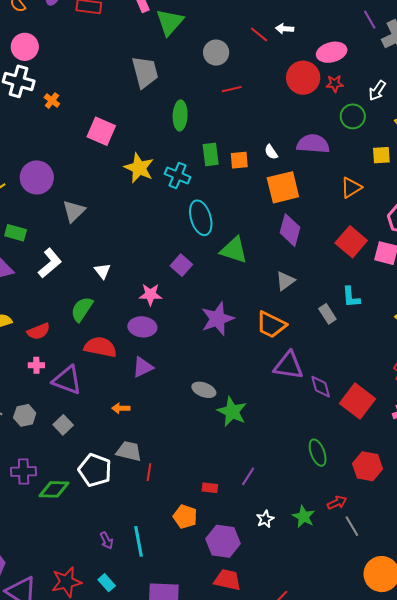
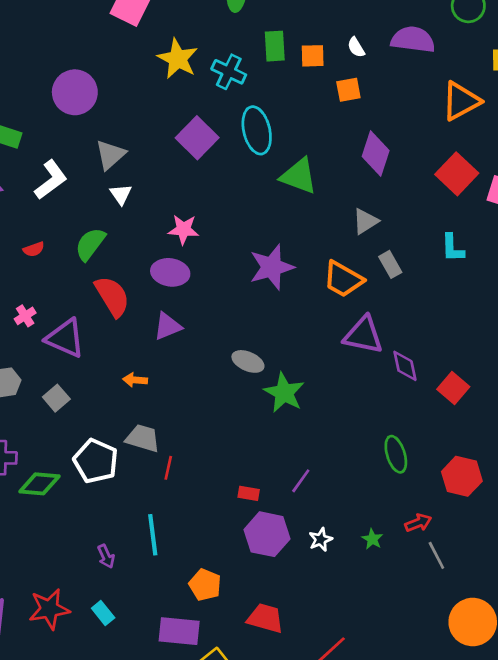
purple circle: (37, 177) -> (75, 92), moved
orange square: (283, 187) -> (348, 90), moved, size x0.6
orange triangle: (351, 188) -> (461, 101), size x1.4
gray triangle: (74, 211) -> (110, 155), moved
purple square: (181, 265) -> (197, 138), moved, size x1.4
gray rectangle: (327, 314) -> (390, 264), moved
red semicircle: (39, 331) -> (34, 249), moved, size x0.7
red semicircle: (100, 347) -> (112, 296), turned 44
pink cross: (36, 365) -> (25, 316), turned -35
red square: (357, 401) -> (453, 388), size x0.7
orange pentagon: (185, 517) -> (205, 585), moved
green star: (304, 517) -> (372, 539), size x0.7
cyan line: (139, 541) -> (153, 535), moved
purple hexagon: (223, 541) -> (267, 534), moved

